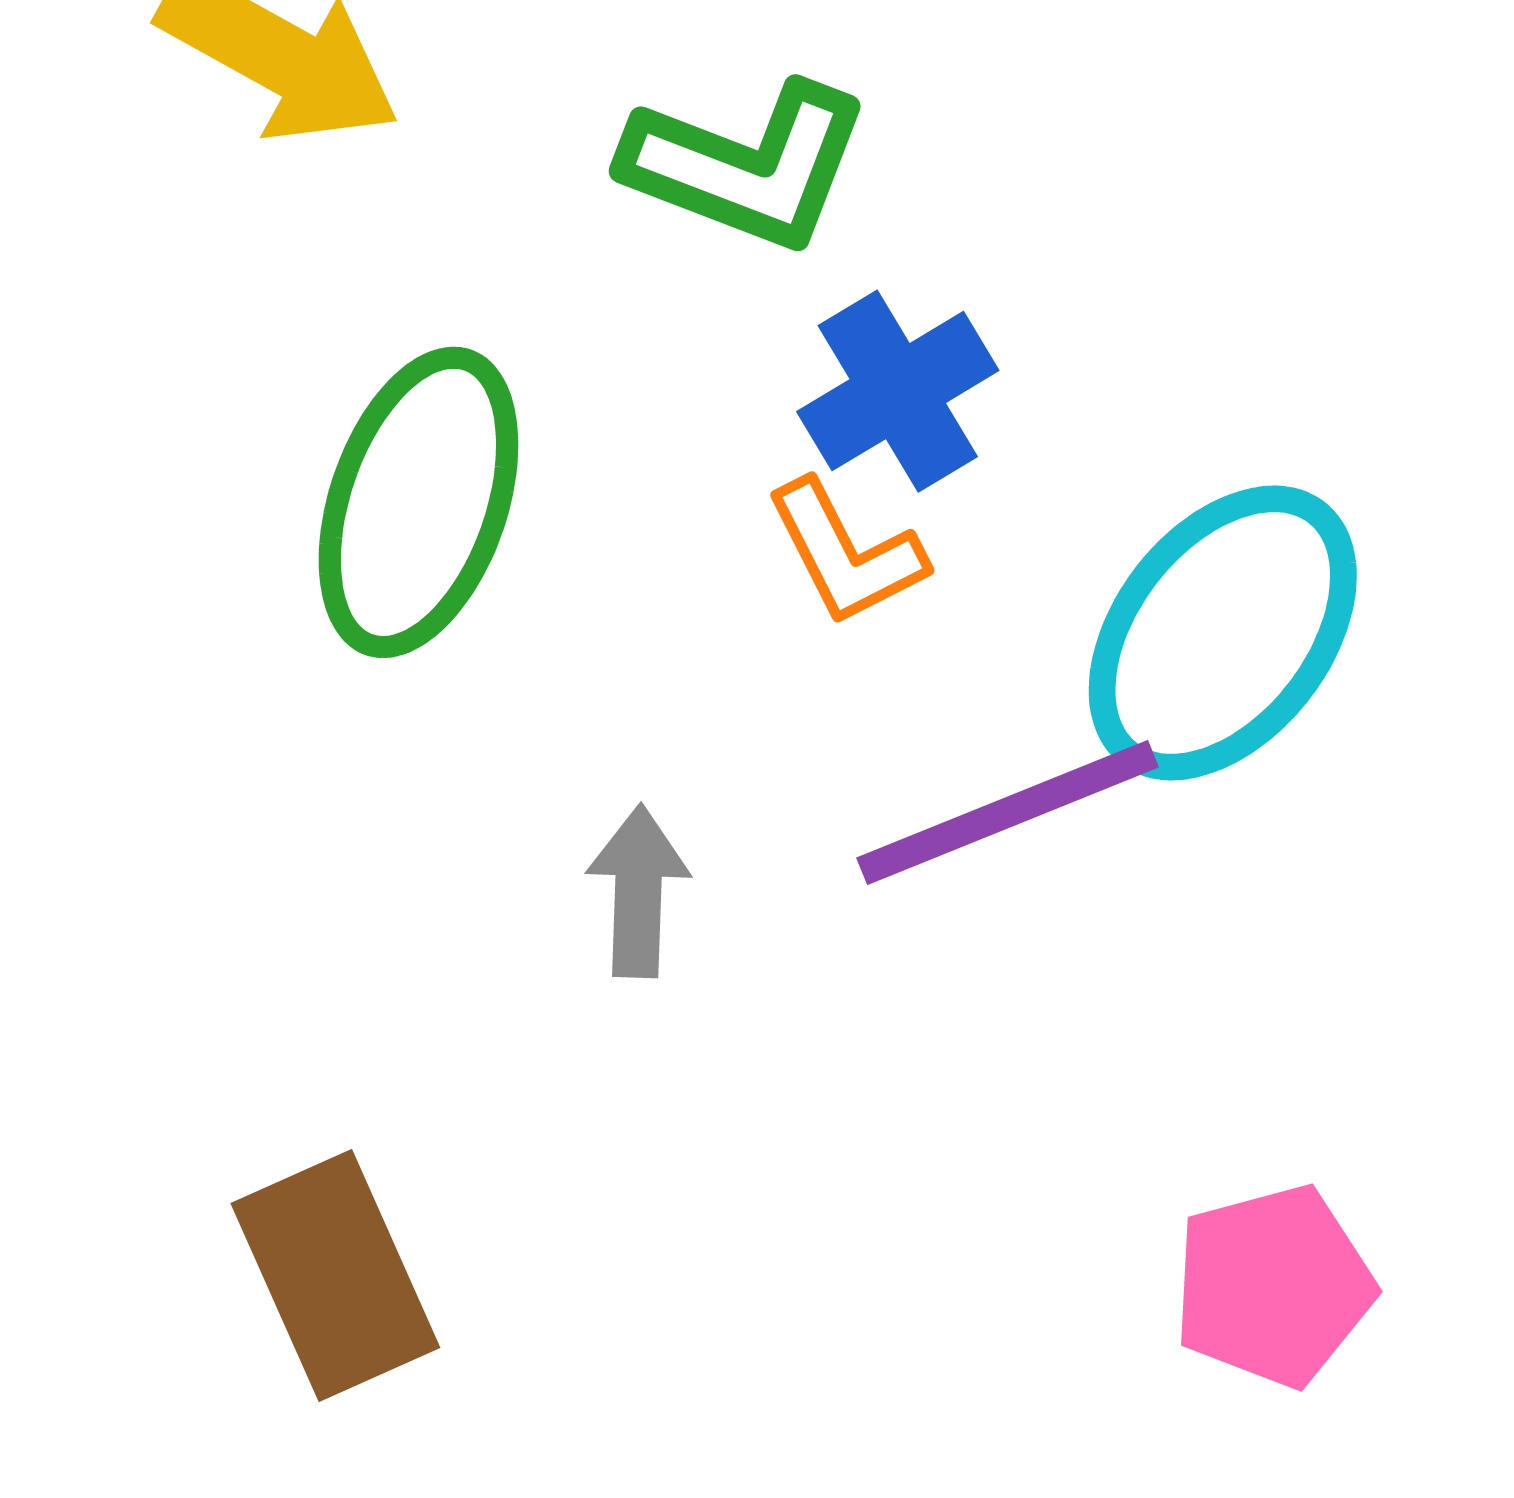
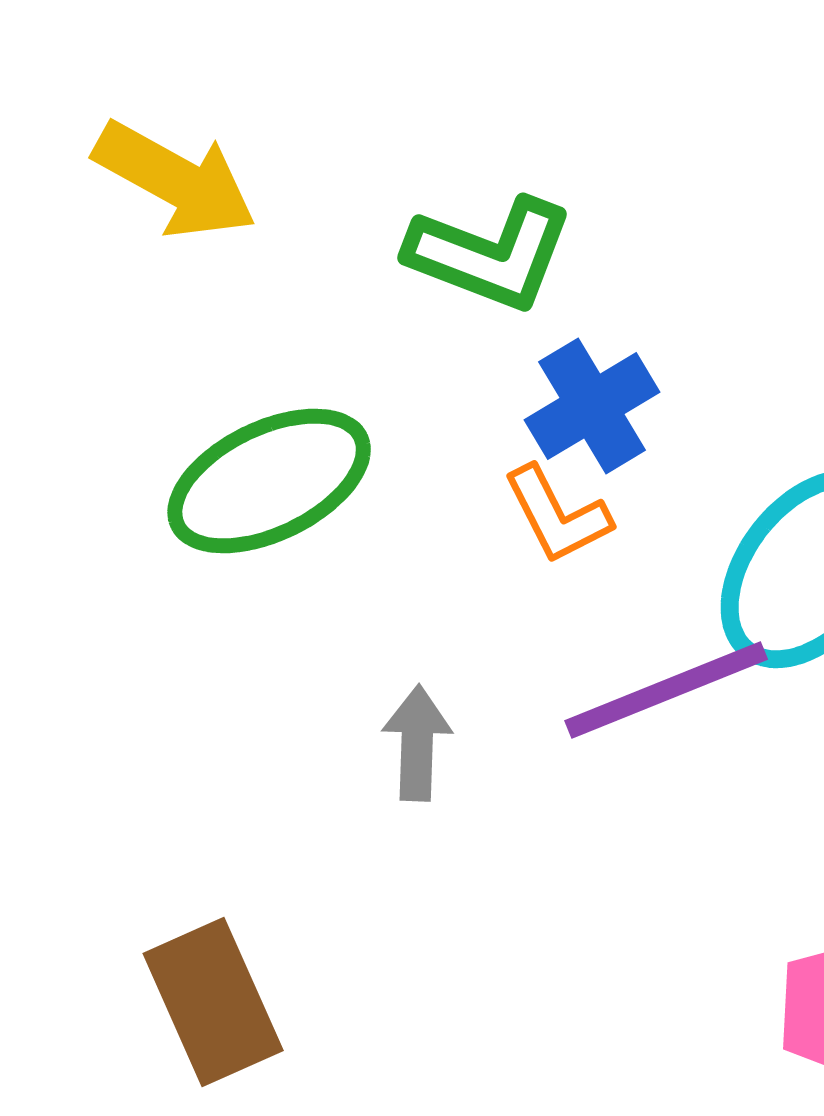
green ellipse: (418, 502) -> (269, 481), turned 45

